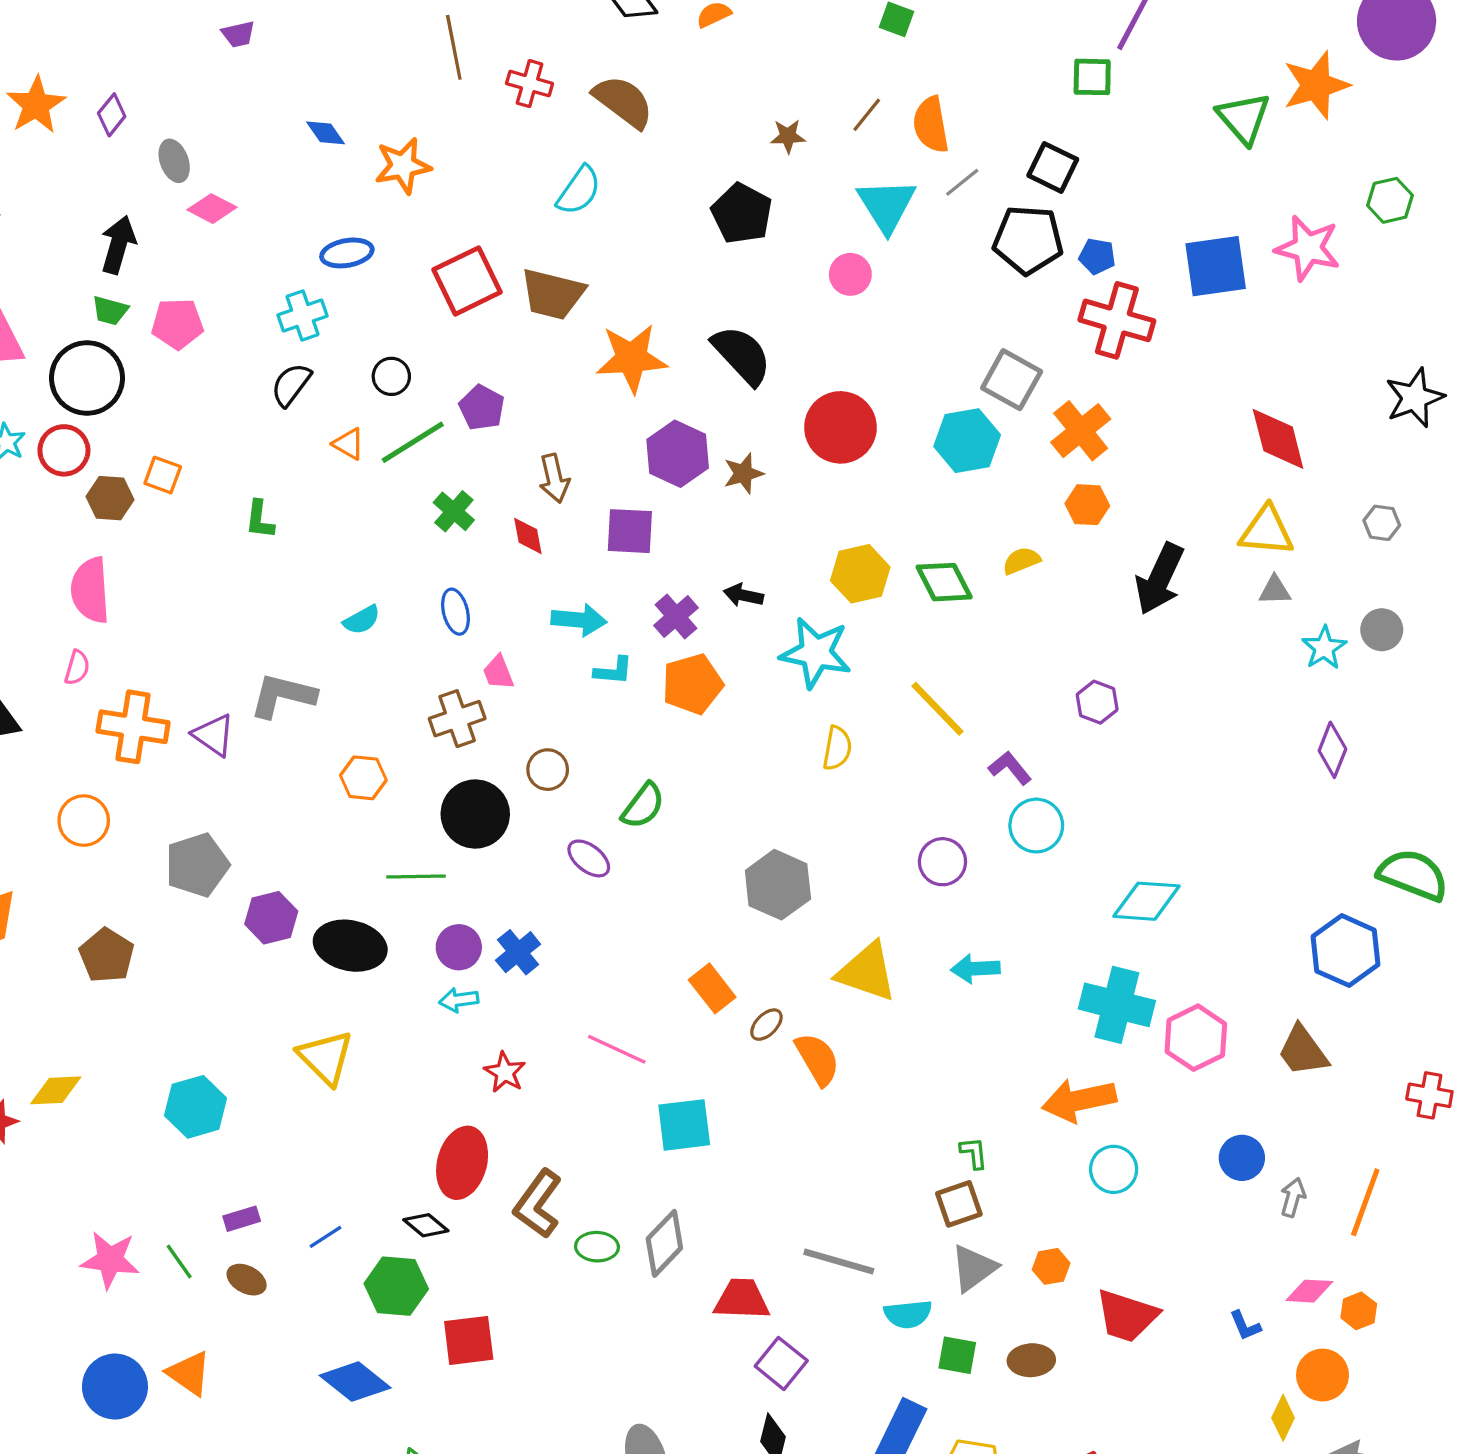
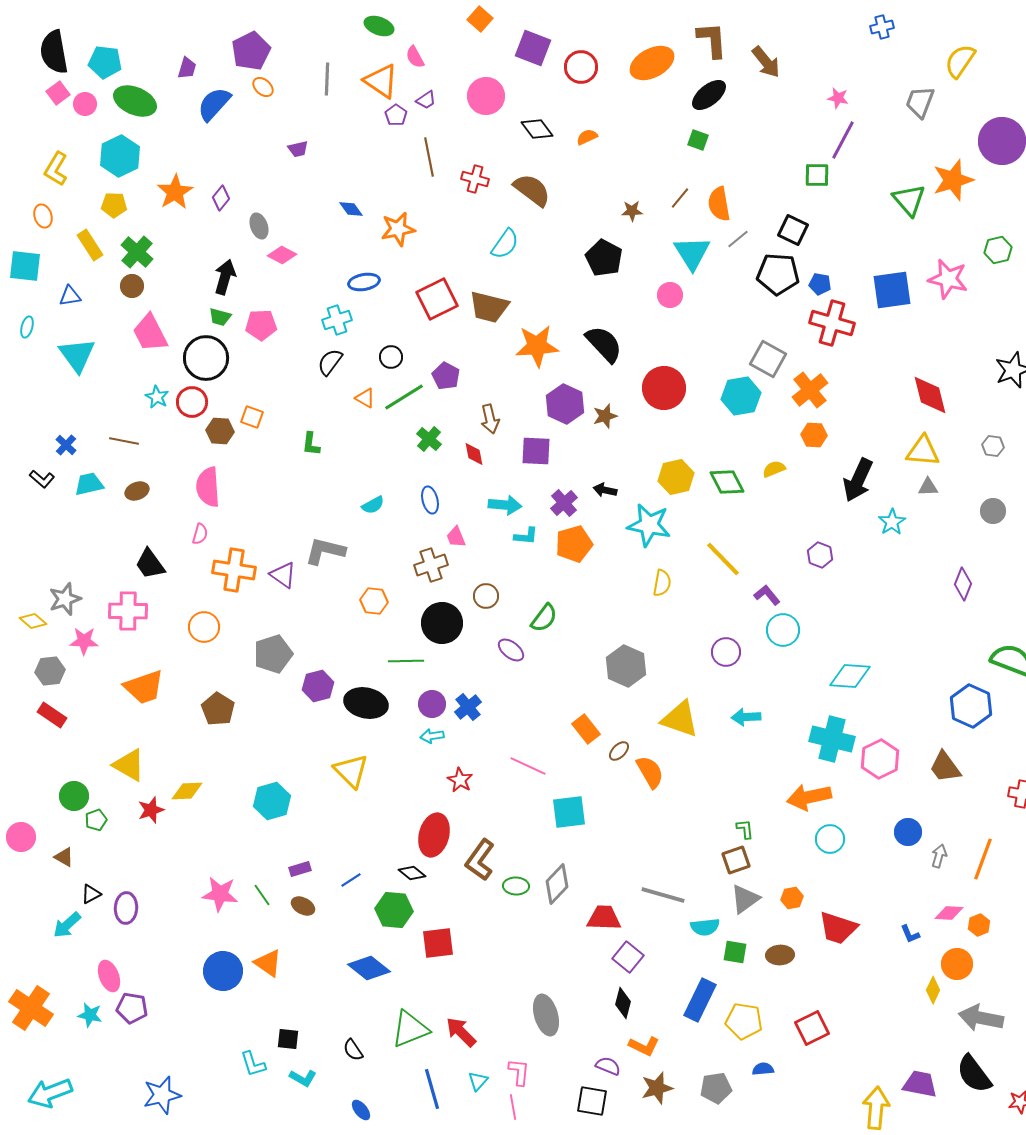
cyan star: (1324, 648) -> (892, 522), moved

